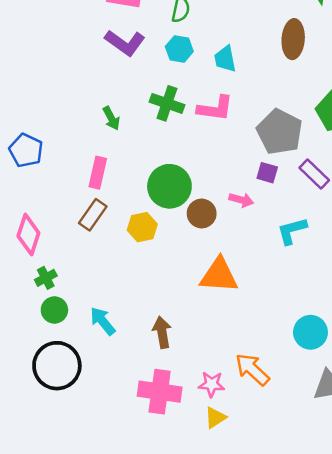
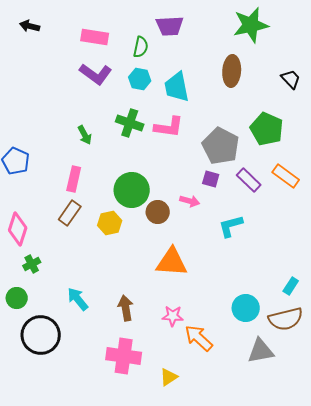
cyan trapezoid: (225, 59) -> (177, 87), size x1.4
green circle: (54, 310) -> (17, 298), moved
pink star: (212, 384) -> (173, 316), moved

